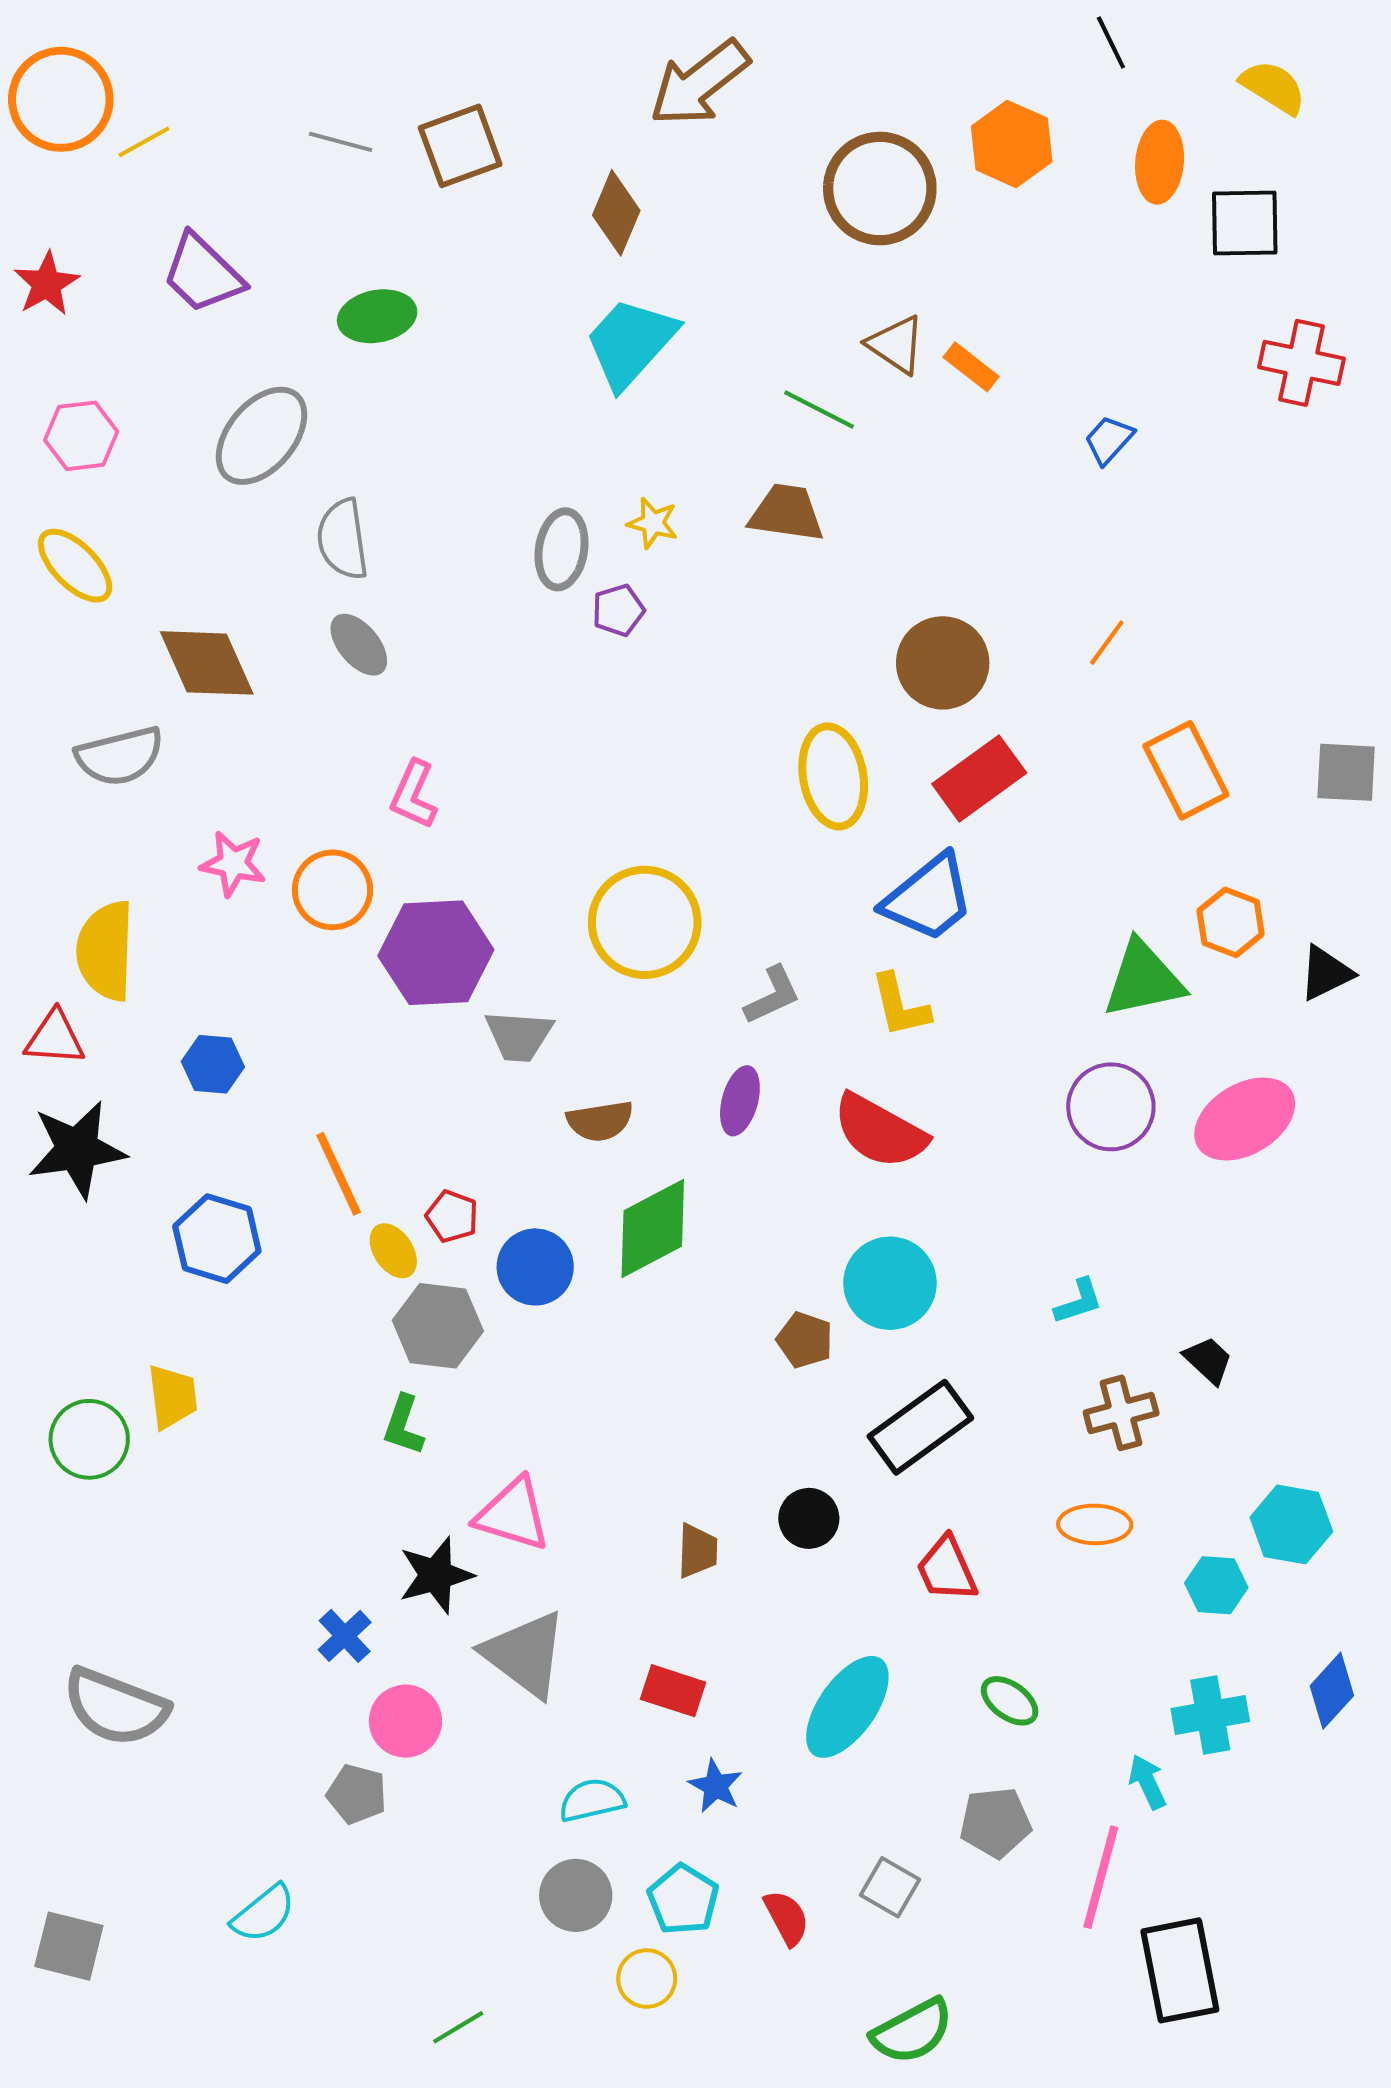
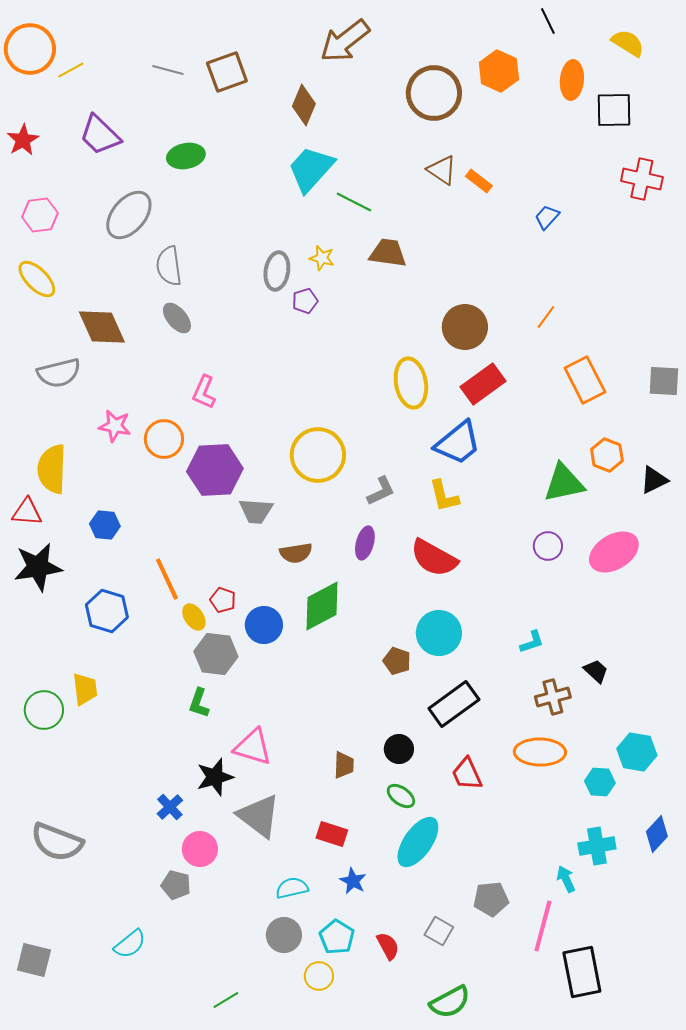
green line: (819, 409) -> (354, 202), moved
purple circle: (1111, 1107) -> (548, 546), size x0.7
orange ellipse: (1095, 1524) -> (540, 752), size x1.4
green ellipse: (1010, 1701) -> (401, 796), moved

